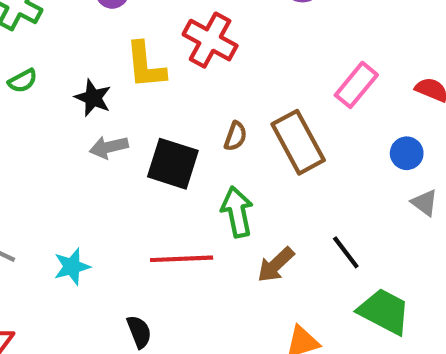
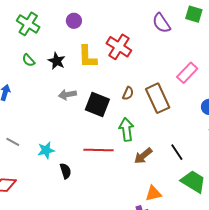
green semicircle: (23, 81) -> (28, 60), turned 72
black star: (93, 98) -> (57, 61), moved
black semicircle: (139, 332) -> (66, 171), moved

